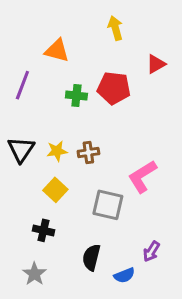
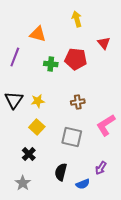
red triangle: (156, 64) -> (104, 43), turned -40
brown cross: (88, 152) -> (78, 102), moved
pink L-shape: (142, 176) -> (106, 125), moved
black cross: (43, 230) -> (29, 154), turned 32

